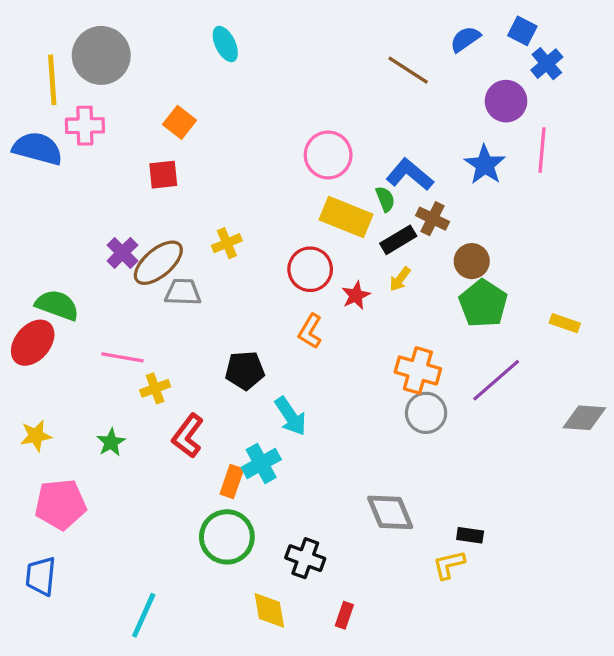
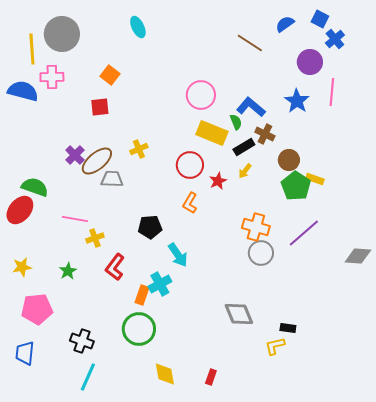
yellow rectangle: (565, 323) -> (315, 179), moved
black cross: (305, 558) -> (82, 341), moved

